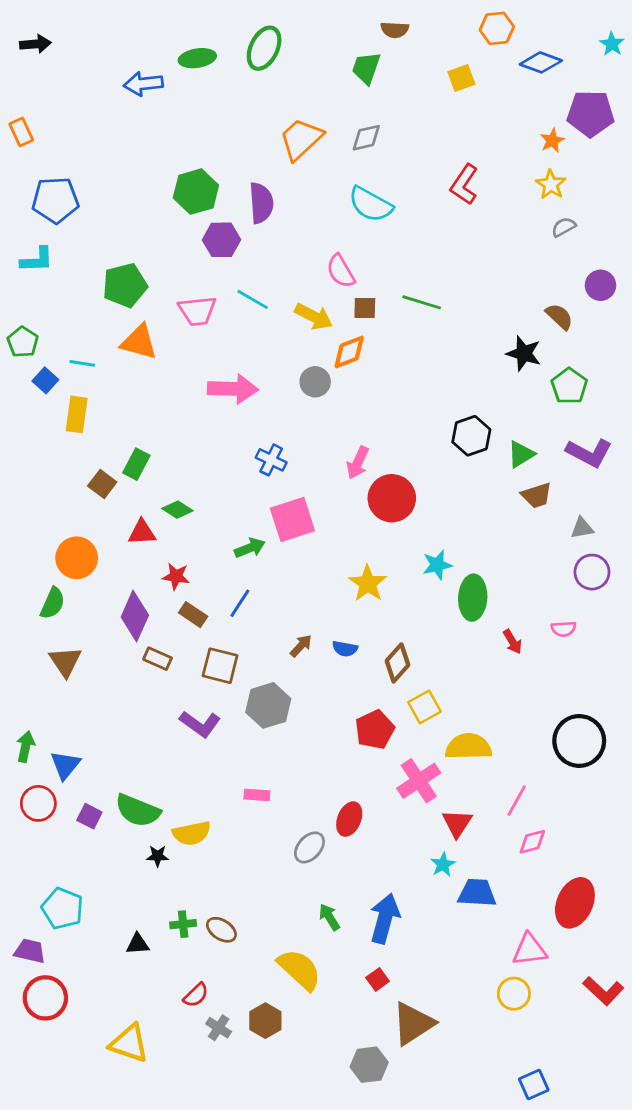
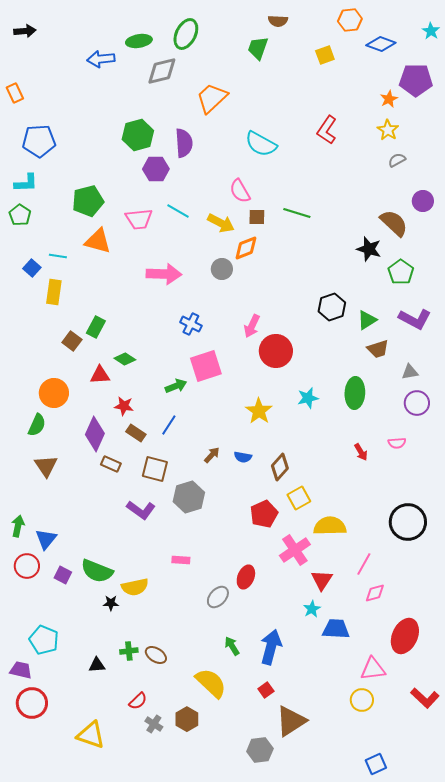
gray diamond: (366, 138) -> (162, 71), moved, size x1.4
brown semicircle: (559, 317) -> (394, 223), size x1.4
green pentagon: (23, 342) -> (20, 215), moved
green ellipse: (473, 598) -> (355, 393), moved

